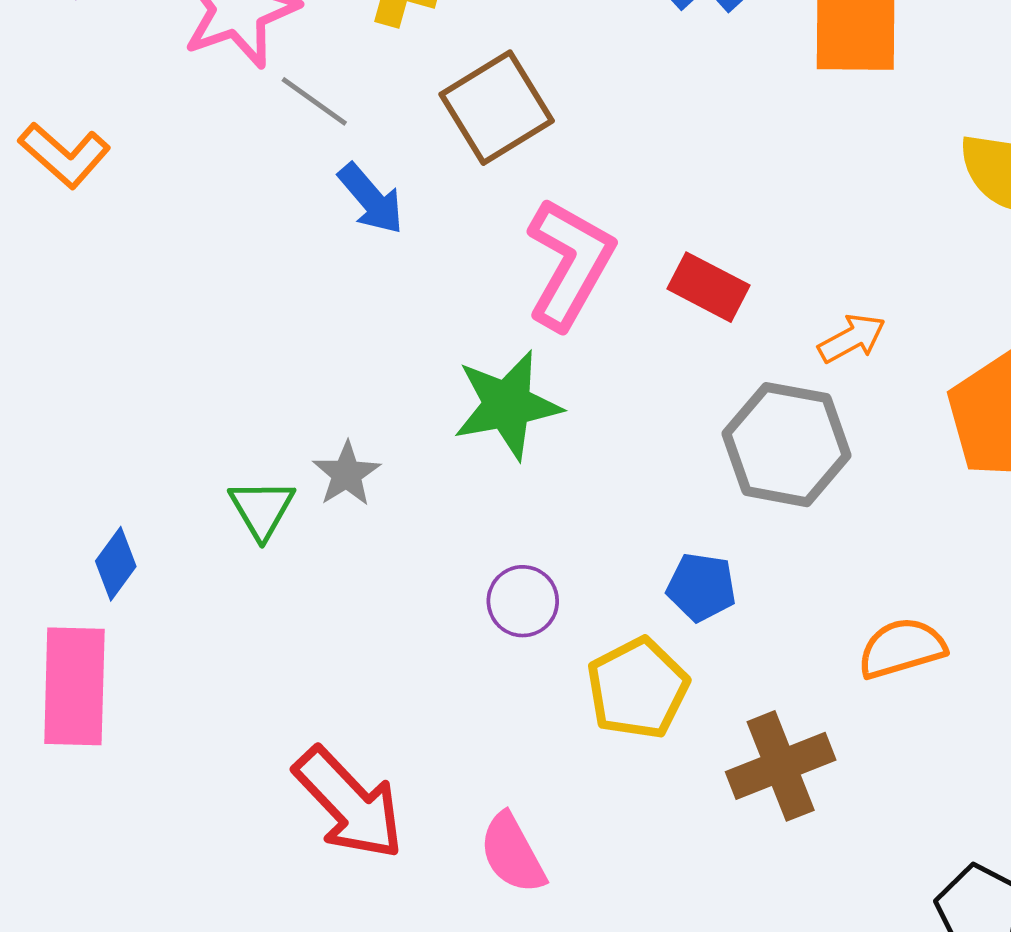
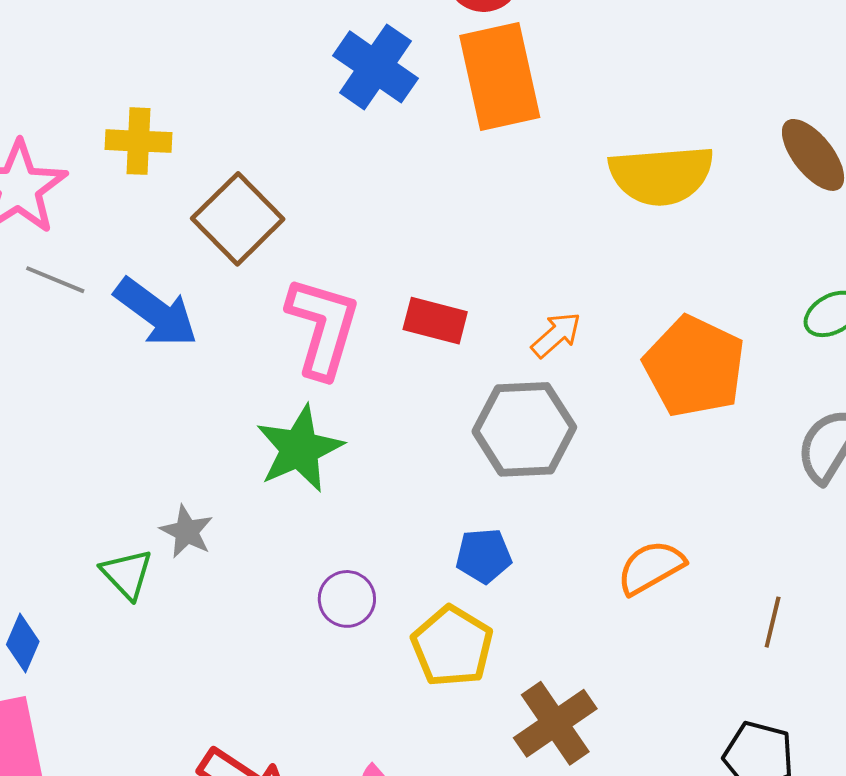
gray line: (314, 101) -> (55, 280), moved
blue arrow: (371, 199) -> (156, 313), size x1.4
brown cross: (781, 766) -> (555, 723), moved

